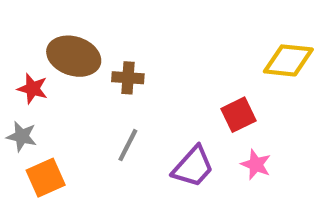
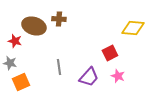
brown cross: (128, 78) -> (59, 19), moved
gray line: (128, 145) -> (59, 67), turned -35

